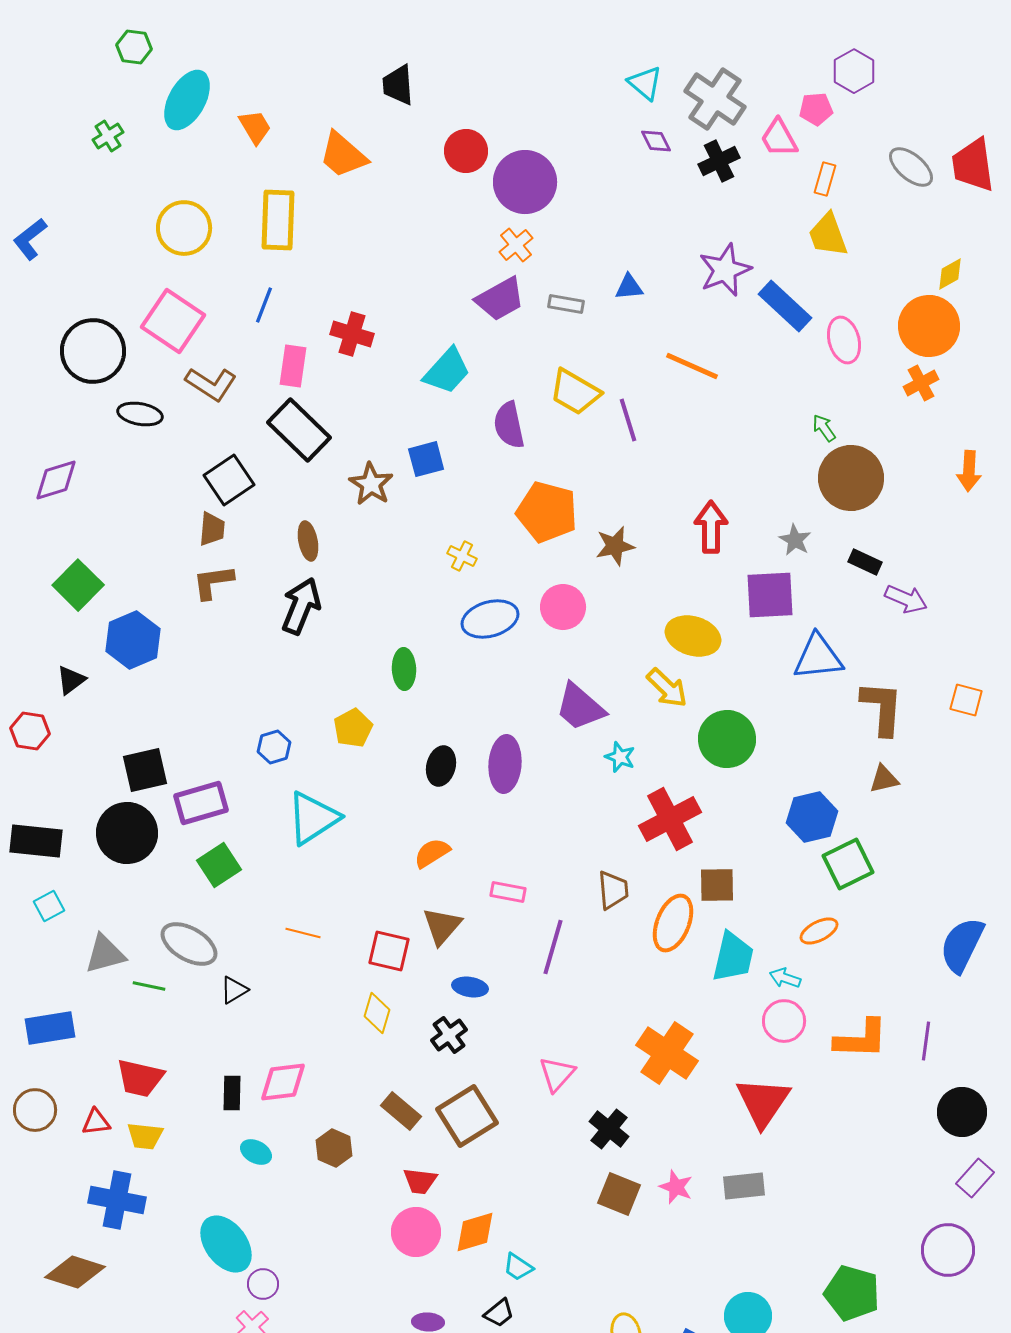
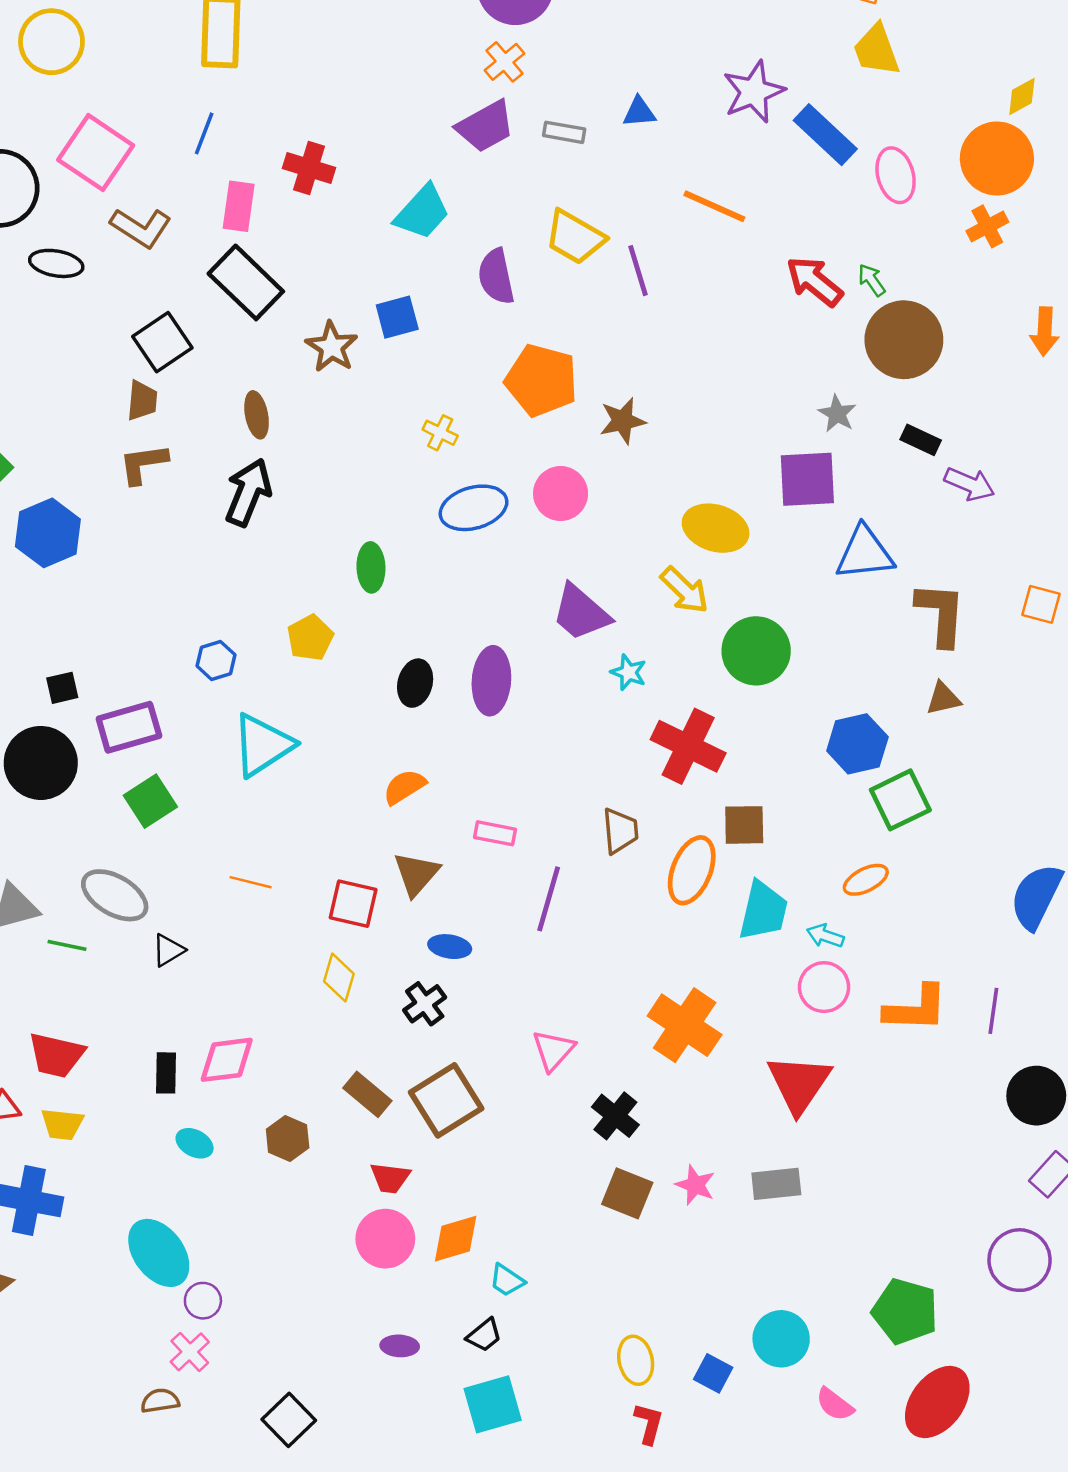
yellow circle: (184, 228) -> (51, 42), moved
red arrow: (711, 527) -> (814, 281), moved, turned -51
black square: (145, 770) -> (62, 688), size x0.6
red cross: (670, 819) -> (688, 746), turned -36

